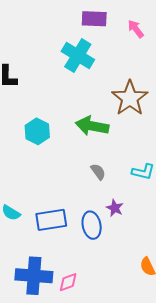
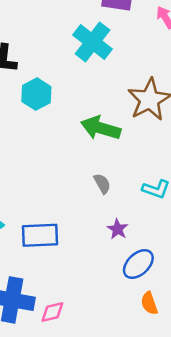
cyan hexagon: (37, 131) -> (36, 94), moved
blue ellipse: (92, 225) -> (138, 264), moved, turned 52

